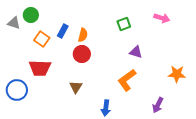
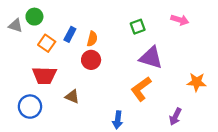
purple triangle: (136, 52) -> (151, 58), size x1.6
brown triangle: (76, 87) -> (72, 97), moved, turned -40
blue circle: (17, 90) -> (30, 107), moved

